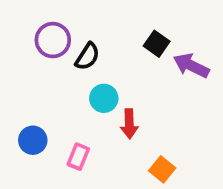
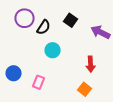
black square: (157, 44) -> (71, 20), moved
red arrow: (129, 124) -> (91, 64), moved

